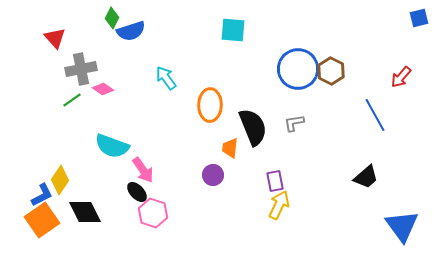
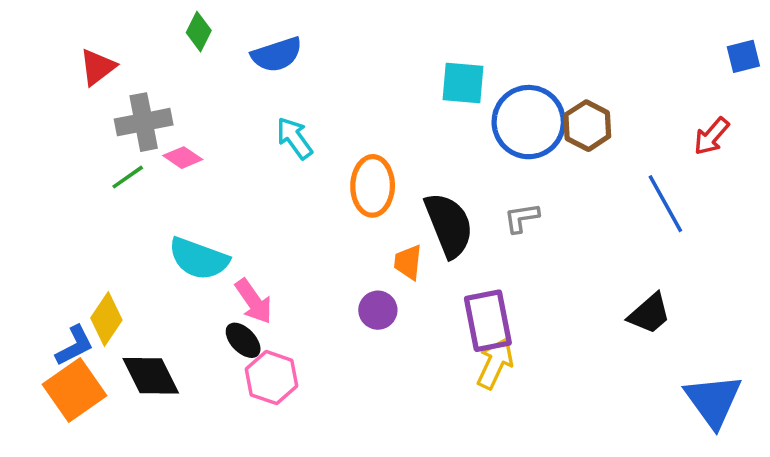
blue square: (419, 18) -> (743, 56), moved
cyan square: (233, 30) -> (463, 83), moved
blue semicircle: (131, 31) -> (277, 55), moved
red triangle: (55, 38) -> (98, 67), turned 35
purple rectangle: (275, 181) -> (488, 321), size x1.6

